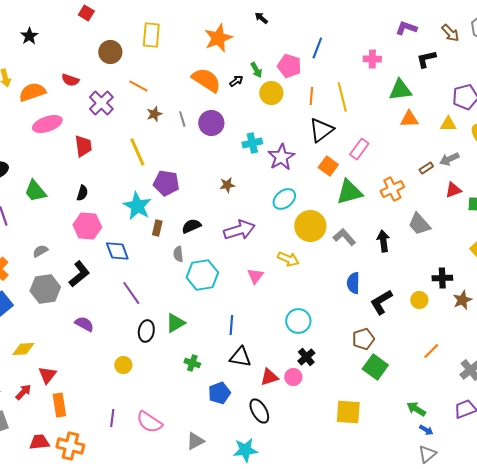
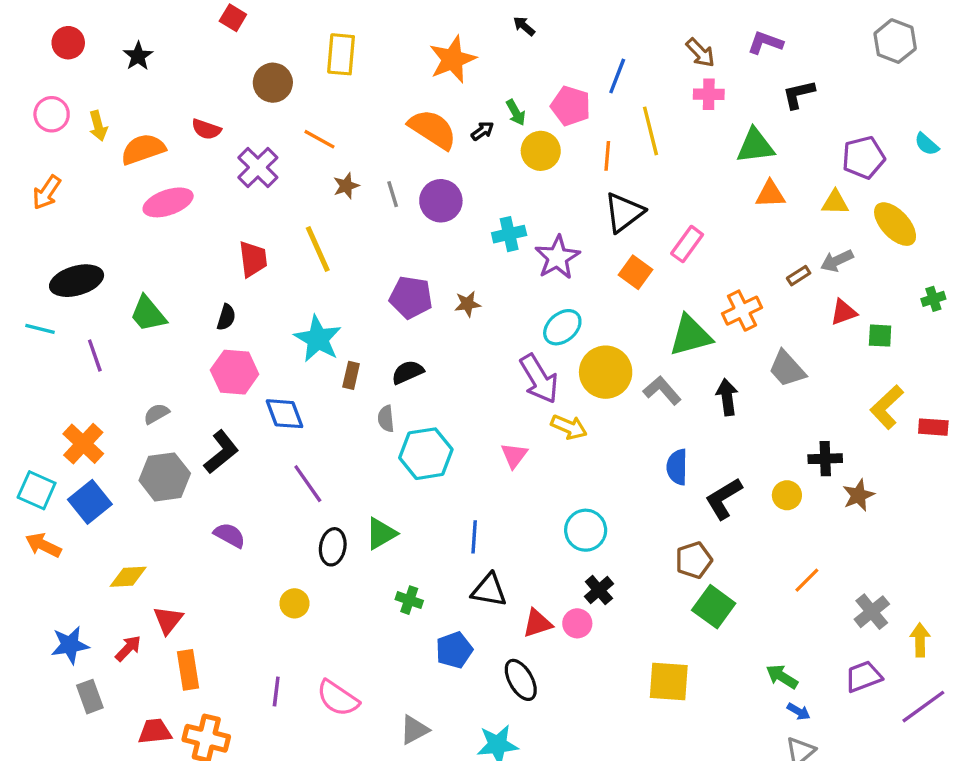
brown arrow: (450, 33) -> (700, 53), moved
yellow line: (342, 97) -> (651, 131), moved
red trapezoid: (83, 146) -> (253, 259), moved
purple pentagon: (166, 183) -> (411, 297), moved
green triangle: (349, 192) -> (690, 336), moved
purple arrow: (239, 230) -> (539, 379), moved, turned 76

